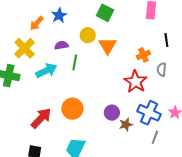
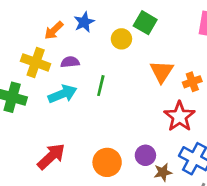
yellow circle: (88, 35) -> (121, 39), moved
purple semicircle: (61, 45) -> (70, 62), moved
orange triangle: (108, 46) -> (162, 72), moved
yellow cross: (25, 48) -> (36, 62), turned -30
orange circle: (72, 109) -> (107, 162), moved

